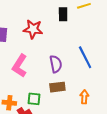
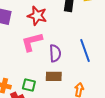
pink L-shape: (20, 66) -> (32, 42), moved, turned 35

